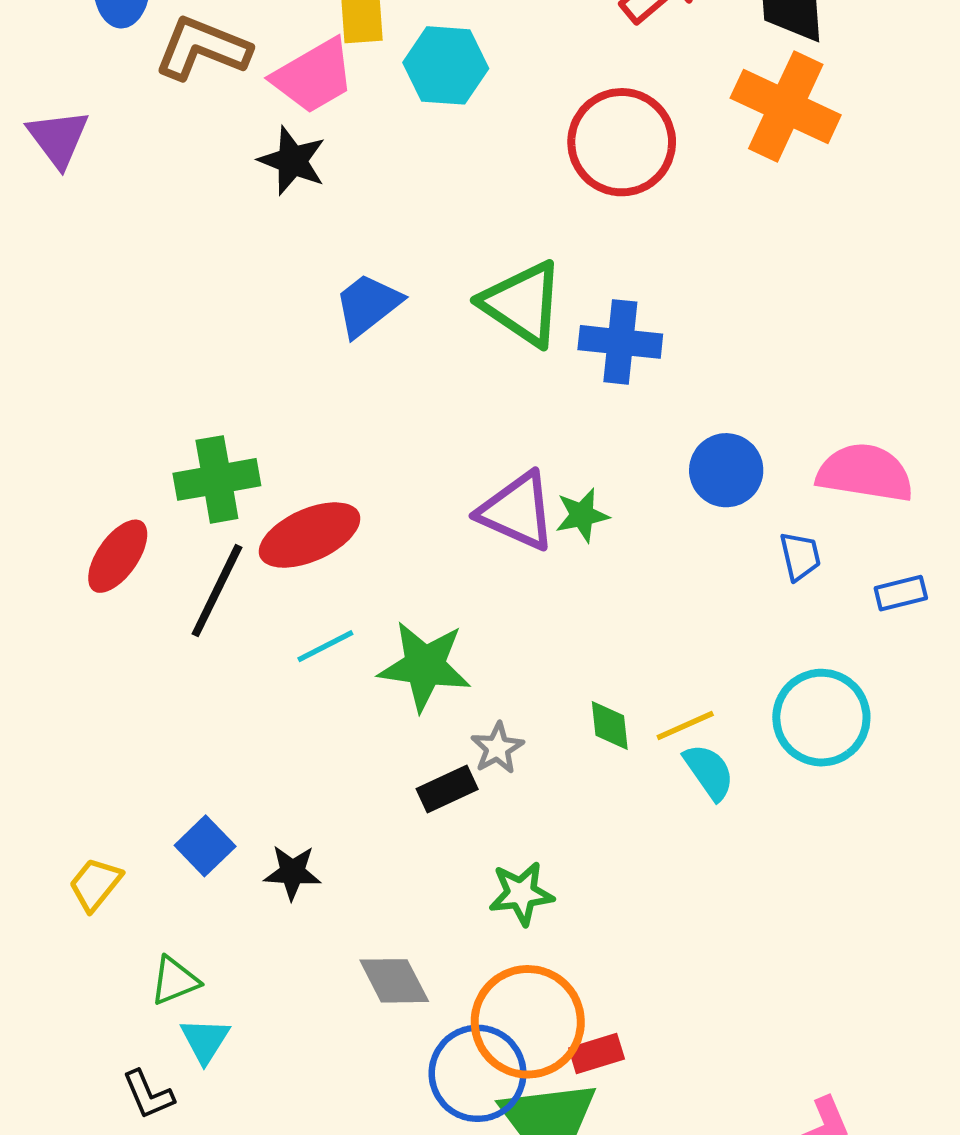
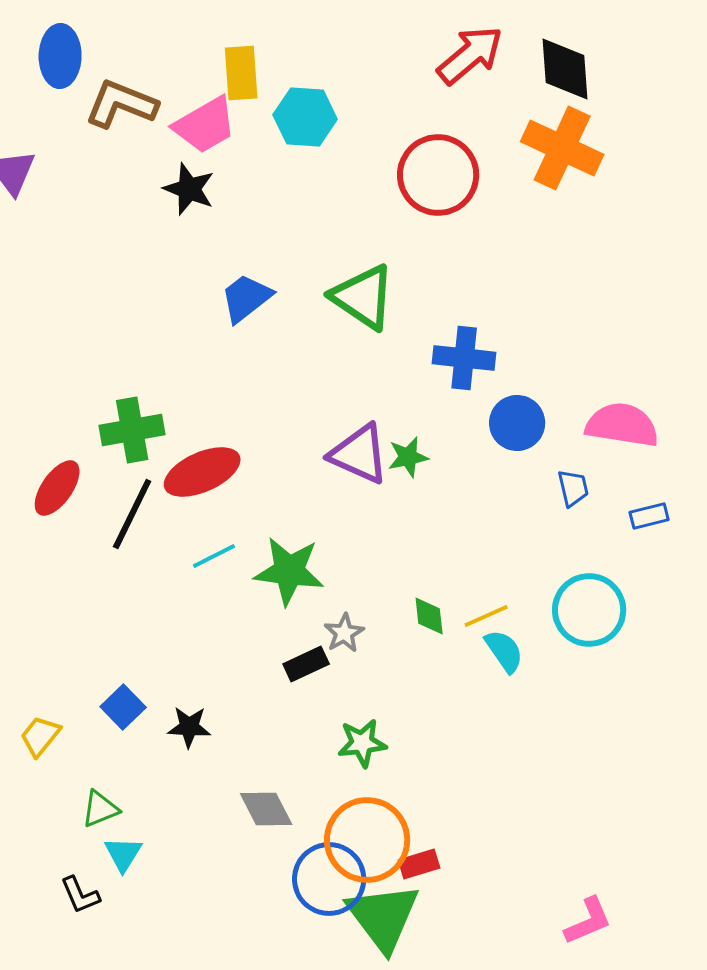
blue cross: (620, 342) -> (464, 358), moved

